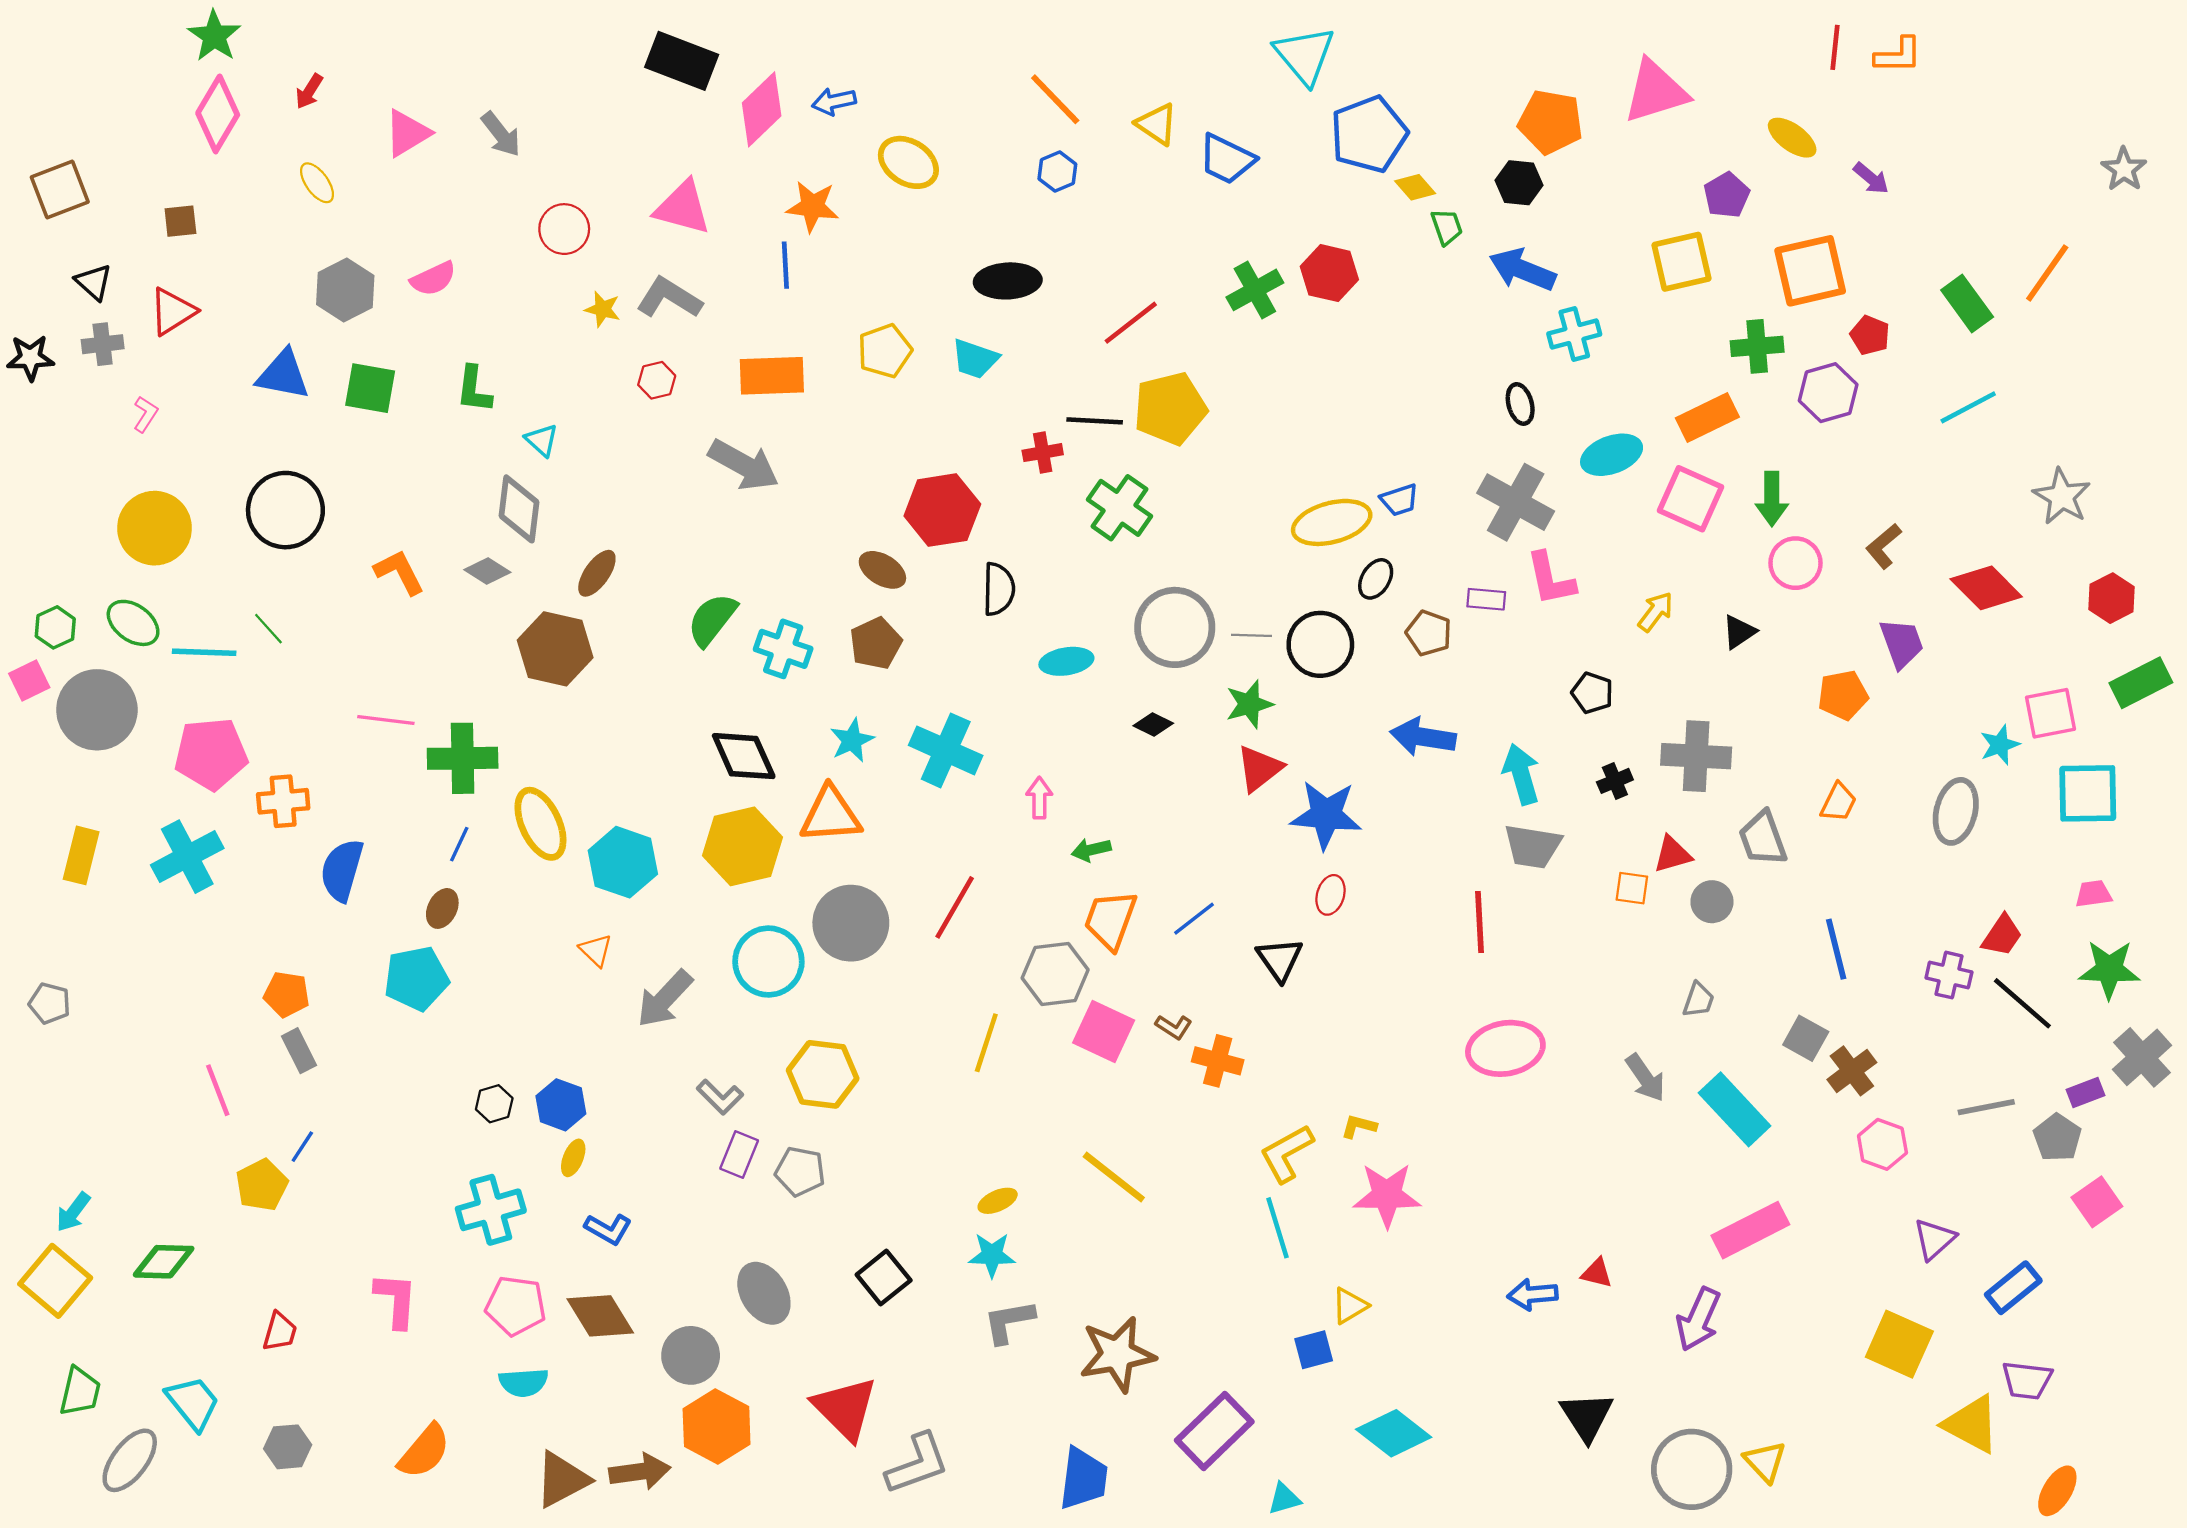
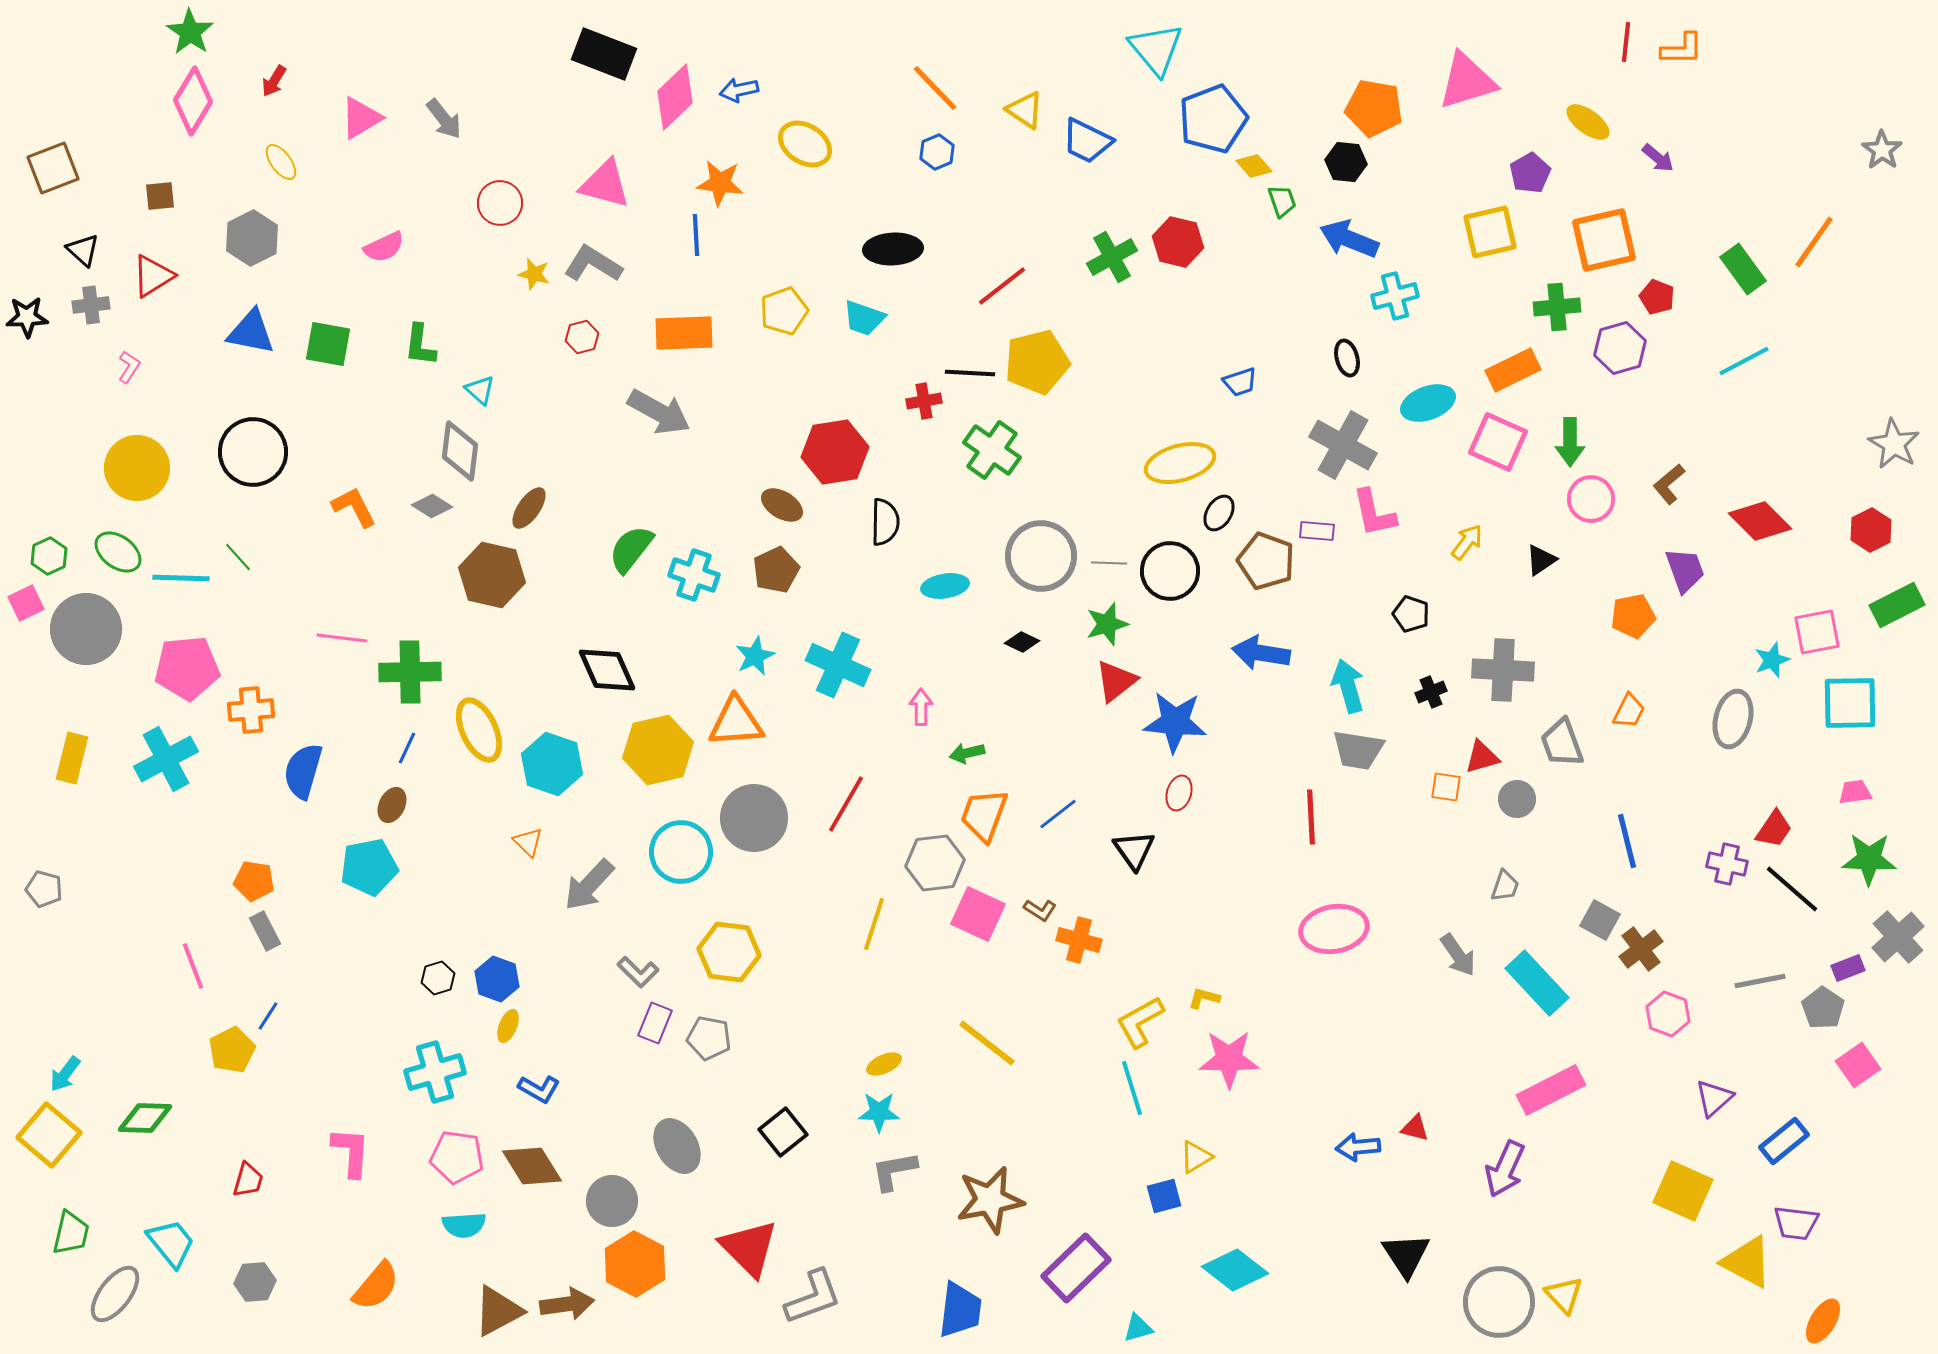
gray hexagon: (345, 290) -> (252, 238), moved
gray star: (2062, 497) -> (1894, 444), moved
blue trapezoid: (1399, 500) -> (1240, 382), moved
brown pentagon: (1429, 633) -> (1266, 561), size x1.4
black diamond: (744, 756) -> (607, 670), moved

